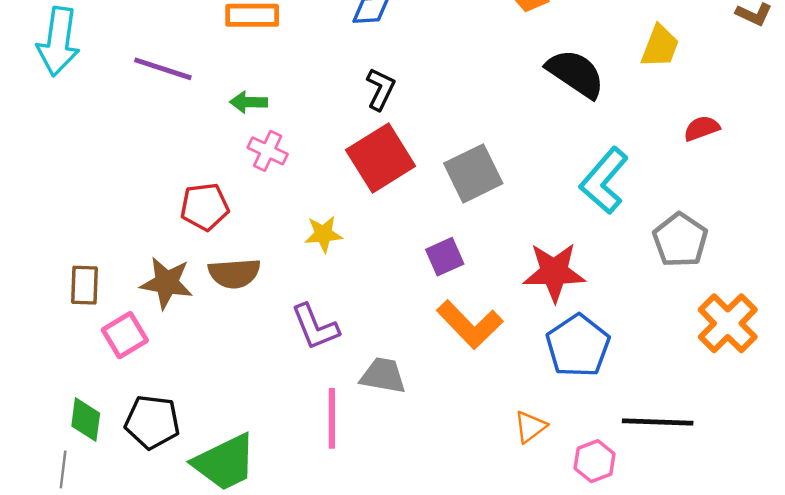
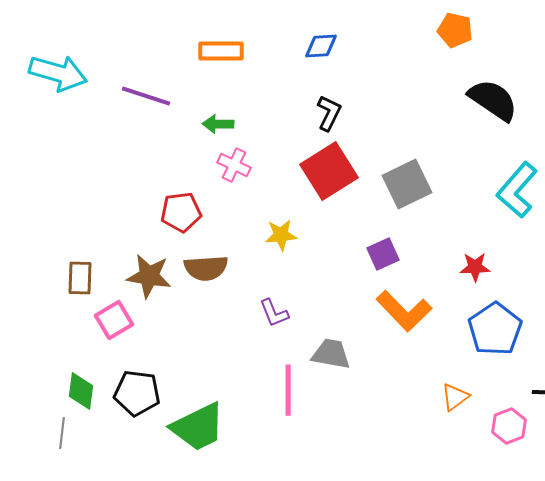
cyan arrow: (58, 41) -> (58, 73), turned -82
red star: (554, 272) -> (475, 267), size x0.6
purple L-shape: (315, 327) -> (274, 313), size x0.7

